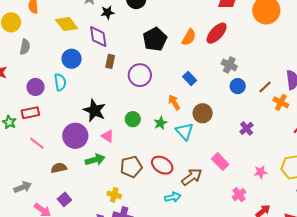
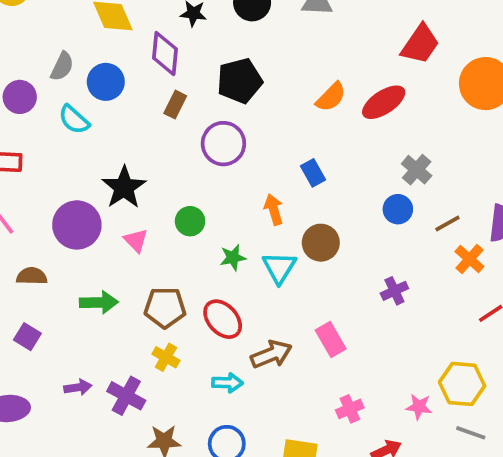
black pentagon: (155, 39) -> (240, 81), moved
gray semicircle: (25, 47) -> (62, 66), moved
gray cross: (229, 65) -> (417, 170), moved
cyan semicircle: (60, 82) -> (74, 120), turned 126
purple circle: (36, 87) -> (20, 97), moved
green star: (160, 123) -> (233, 258), moved
green arrow: (95, 160) -> (99, 302), moved
pink star: (261, 172) -> (419, 407), moved
yellow cross: (114, 195) -> (166, 357), moved
purple square: (64, 199) -> (27, 337), turned -32

